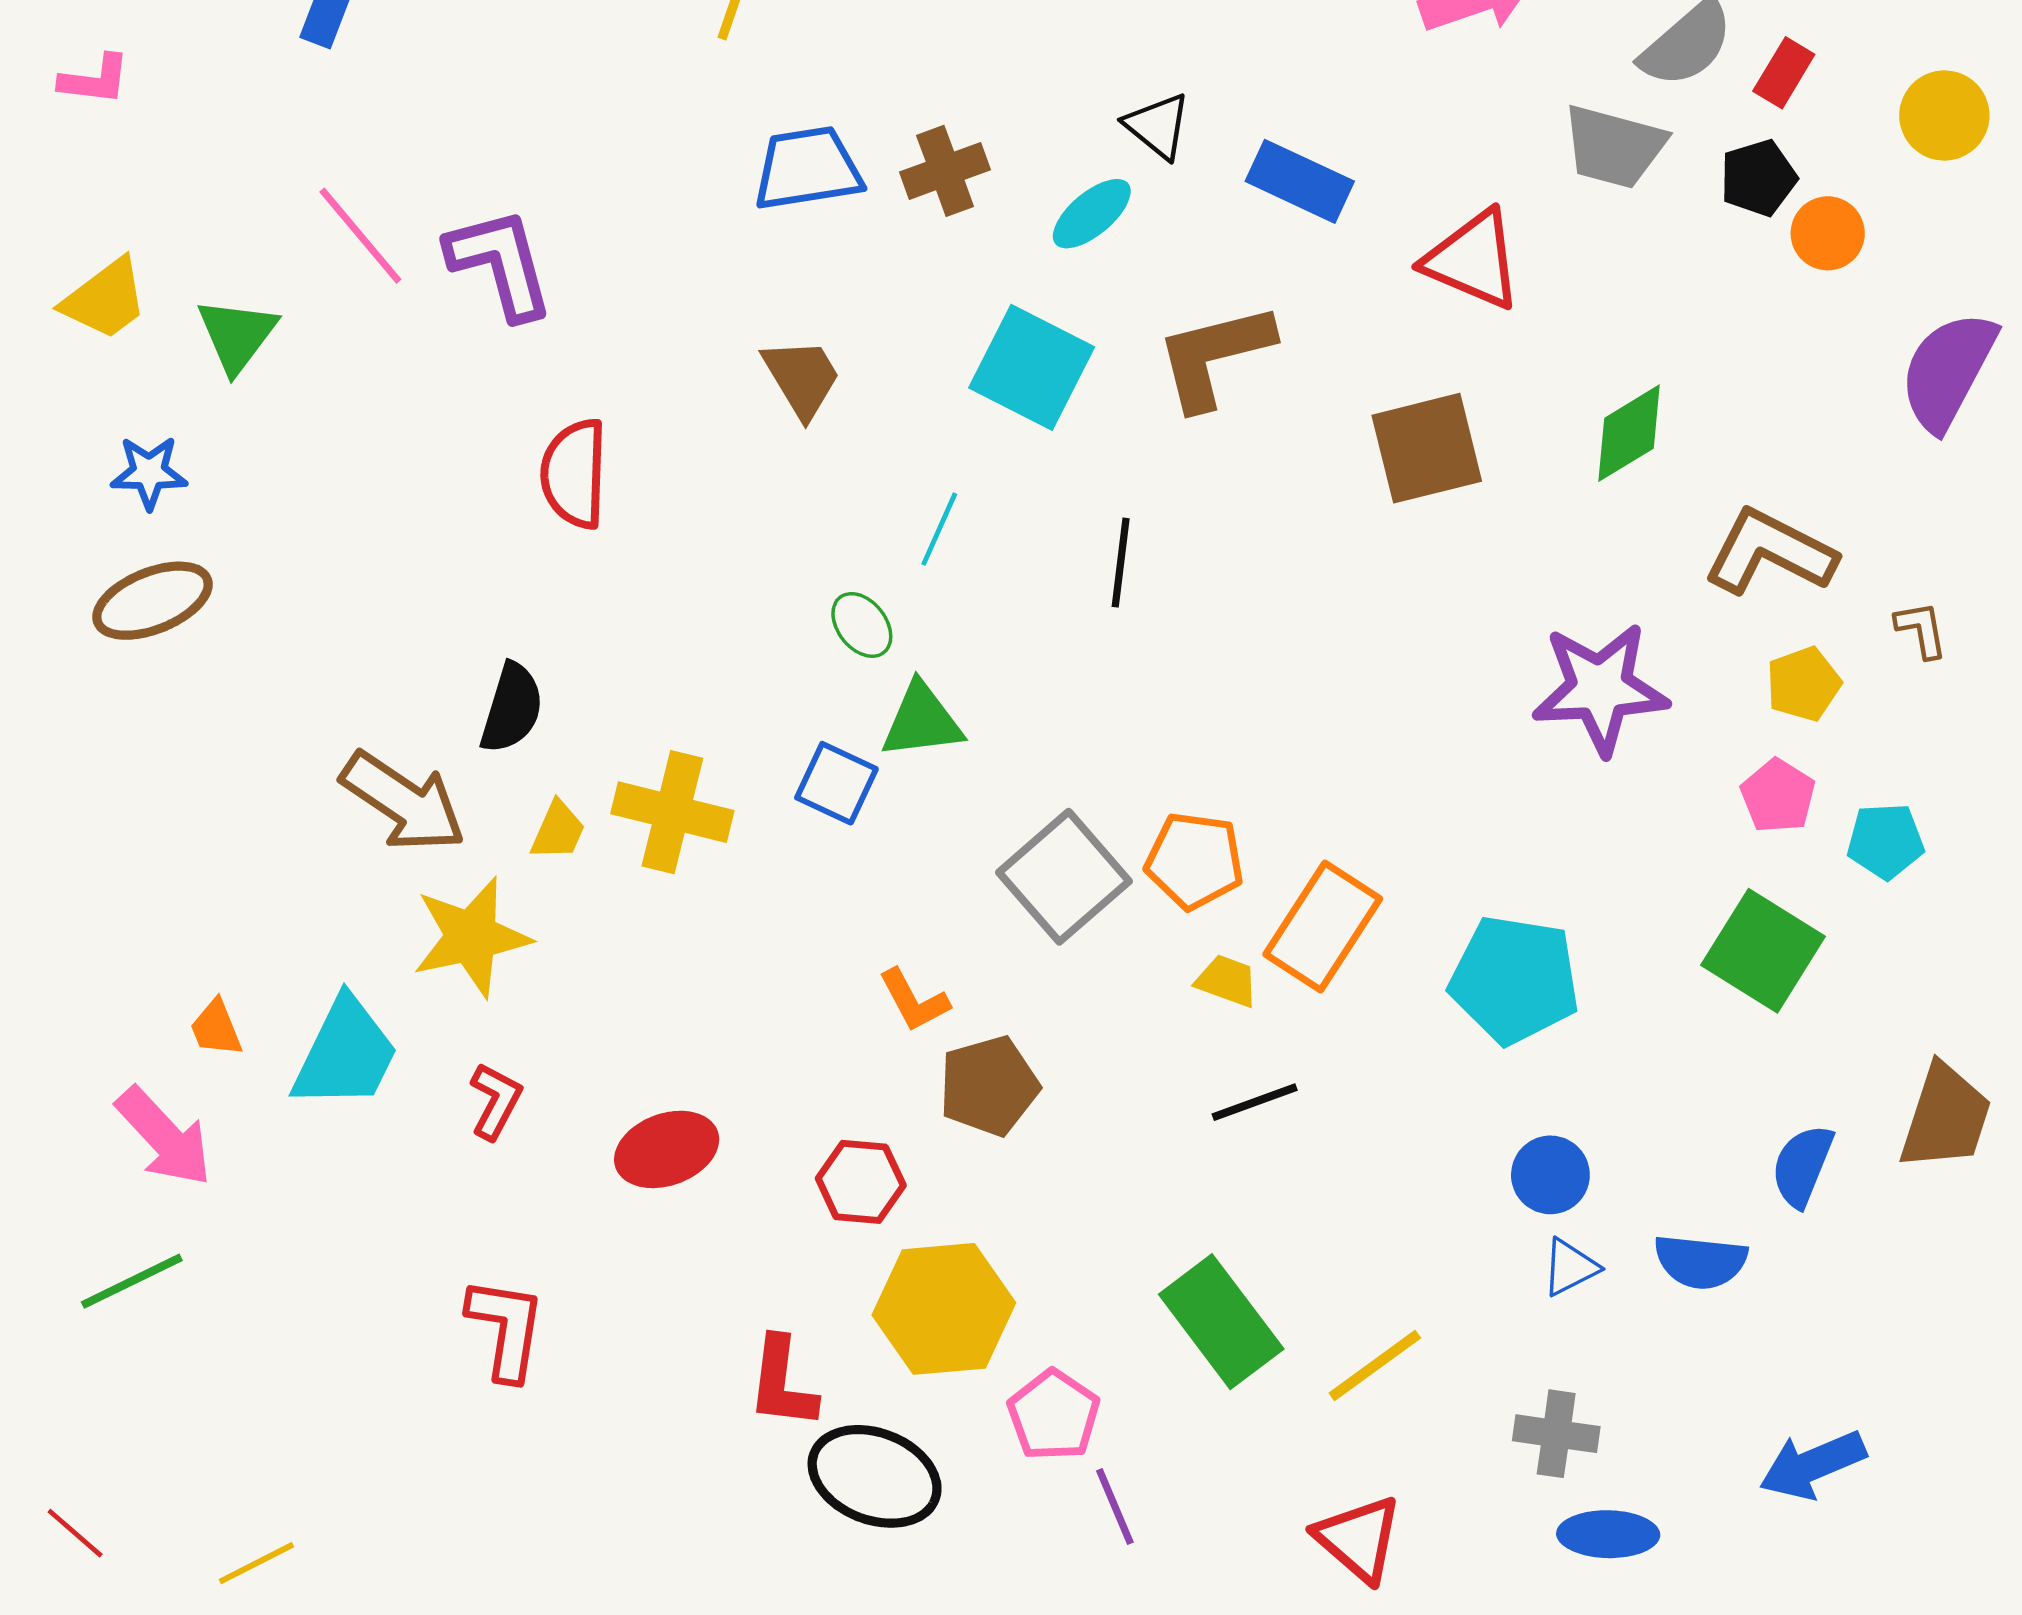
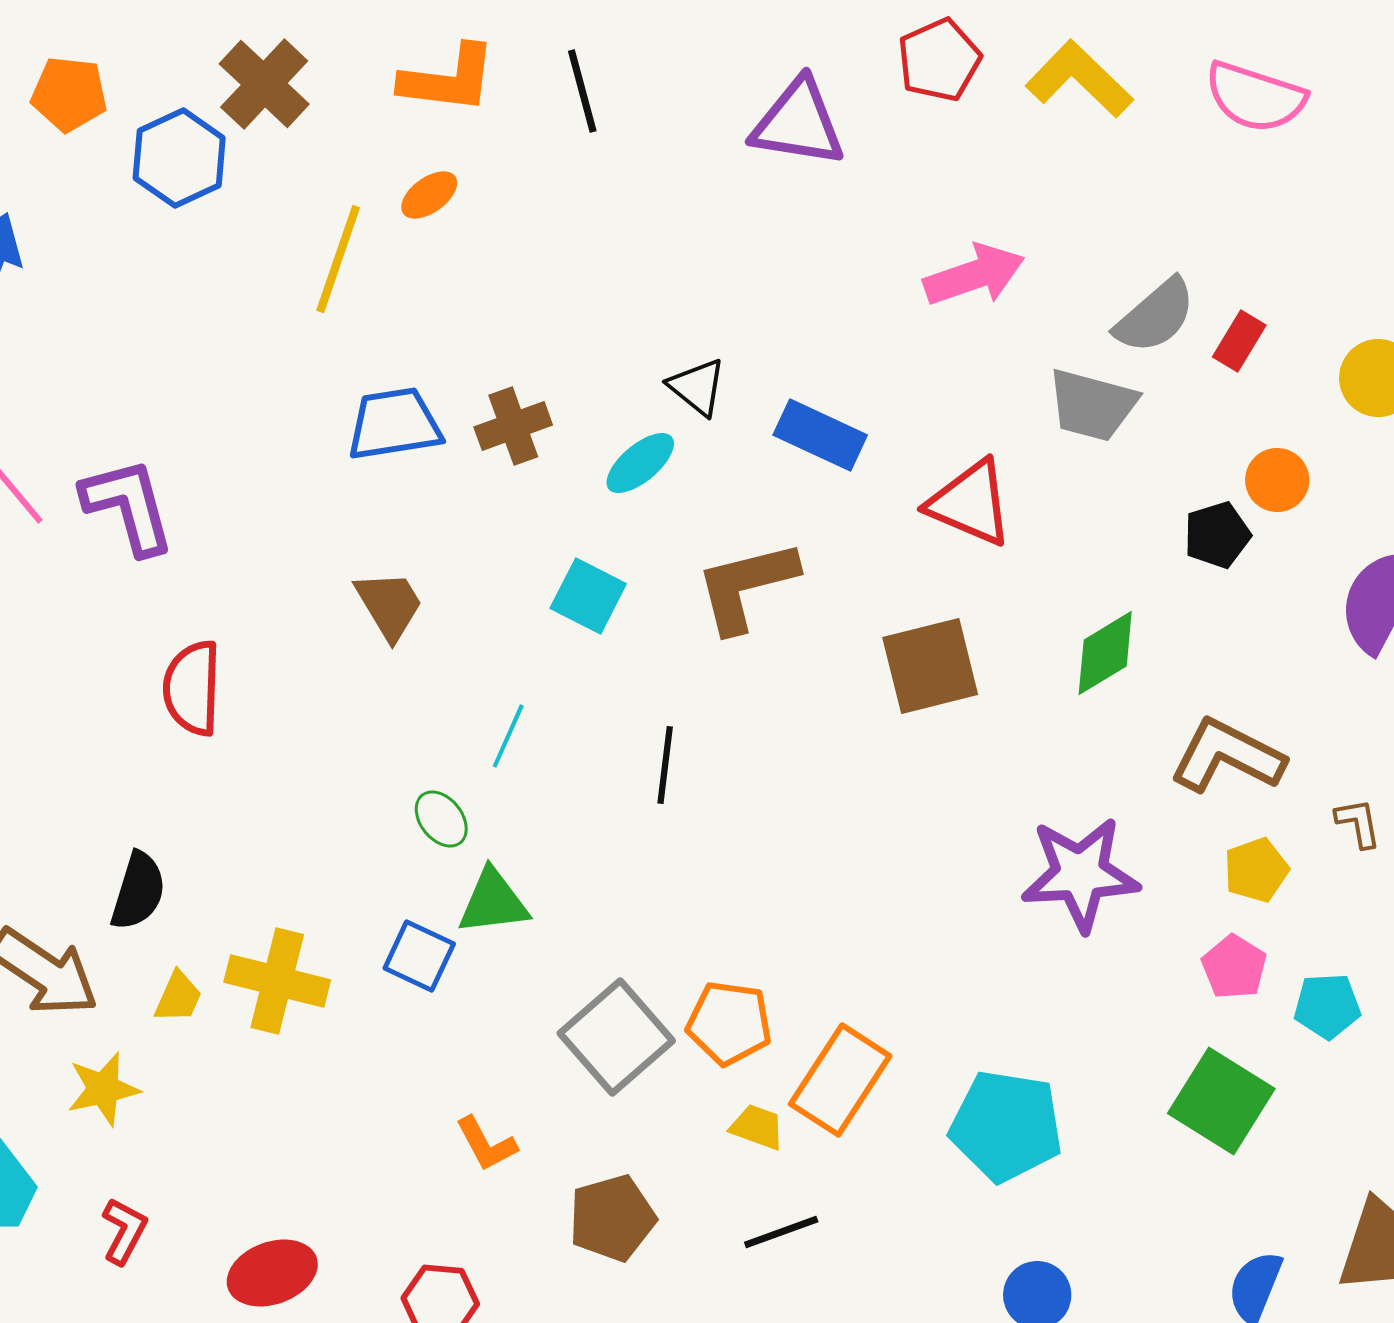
black pentagon: (1758, 178) -> (1217, 535), moved
cyan square: (1032, 367) -> (588, 596), size x0.7
yellow star: (471, 937) -> (103, 1089), size x0.7
brown pentagon: (989, 1086) -> (612, 1218), moved

